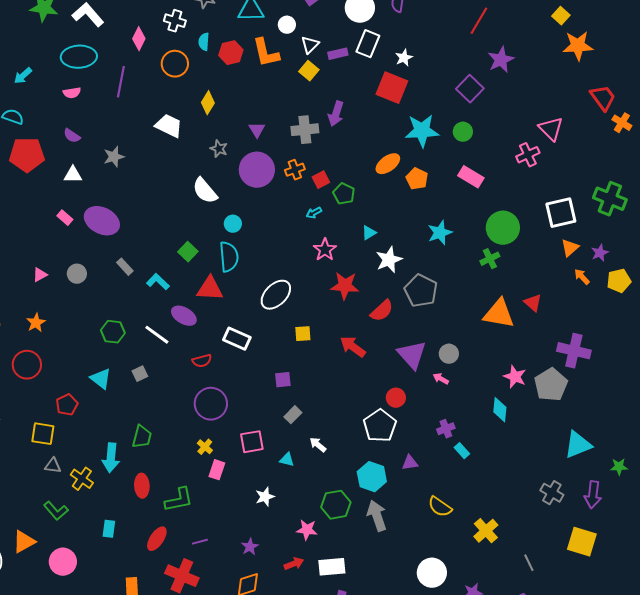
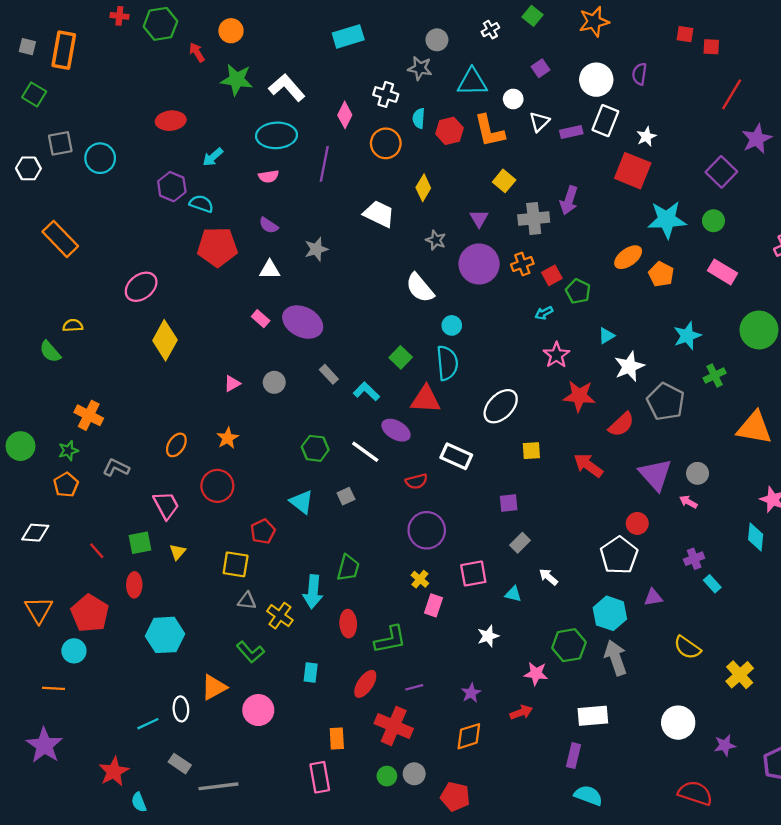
yellow square: (309, 71) -> (504, 181), moved
green cross: (490, 259) -> (715, 376), moved
white rectangle: (332, 567) -> (593, 716), moved

